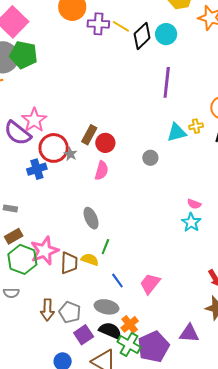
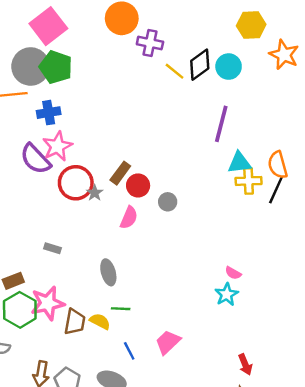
yellow line: (121, 26) -> (174, 71), moved
yellow cross: (196, 126) -> (249, 181), size x1.5
cyan triangle: (177, 133) -> (239, 163), moved
gray circle: (150, 158) -> (168, 202), moved
blue cross: (37, 169) -> (49, 113), moved
gray rectangle: (10, 208) -> (53, 248), moved
green line: (105, 247) -> (121, 309), turned 63
pink trapezoid: (150, 284) -> (168, 342), moved

